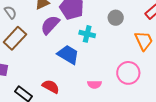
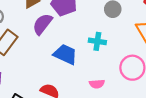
cyan cross: (87, 34) -> (97, 41), moved

